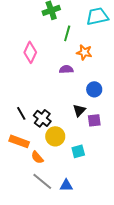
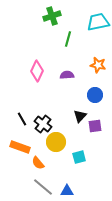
pink diamond: (30, 52) -> (37, 71), moved
orange star: (84, 52) -> (98, 65), moved

